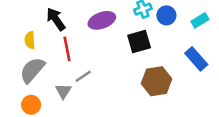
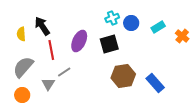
purple ellipse: (102, 20) -> (79, 41), moved, turned -45
yellow semicircle: (30, 40) -> (21, 34), moved
blue rectangle: (196, 59) -> (155, 83), moved

